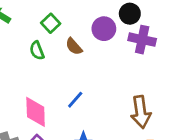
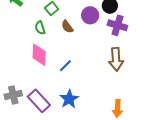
pink diamond: (36, 112) -> (39, 55), moved
brown arrow: (141, 112) -> (116, 59), moved

